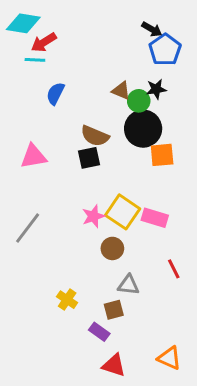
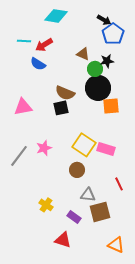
cyan diamond: (23, 23) -> (56, 16), moved
red arrow: (44, 42) -> (44, 45), moved
brown triangle: (121, 91) -> (83, 54), moved
blue semicircle: (55, 94) -> (38, 64), turned -84
pink star: (93, 216) -> (44, 148), moved
brown square: (114, 310) -> (100, 212), moved, size x1.5
purple rectangle: (99, 332) -> (74, 217), moved
red triangle: (114, 365) -> (63, 240), moved

